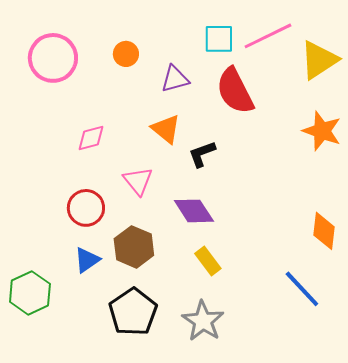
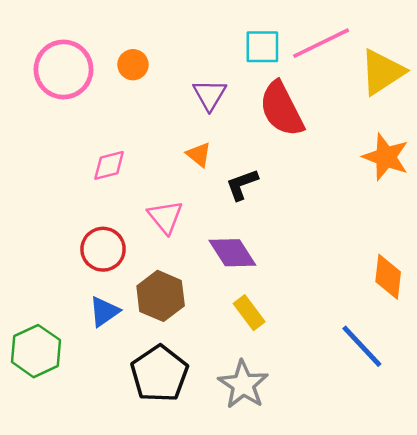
orange circle: (126, 54) -> (133, 65), moved
purple triangle: (175, 79) -> (210, 95), turned -44
orange triangle: (166, 129) -> (199, 155), size x0.7

